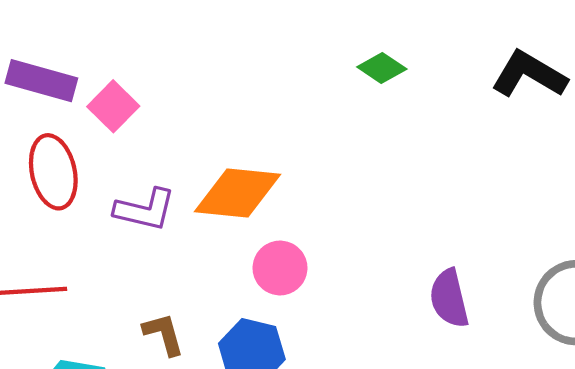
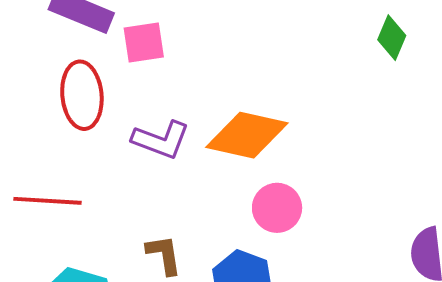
green diamond: (382, 68) -> (392, 38), turned 72
pink square: (113, 106) -> (144, 42), turned 30

